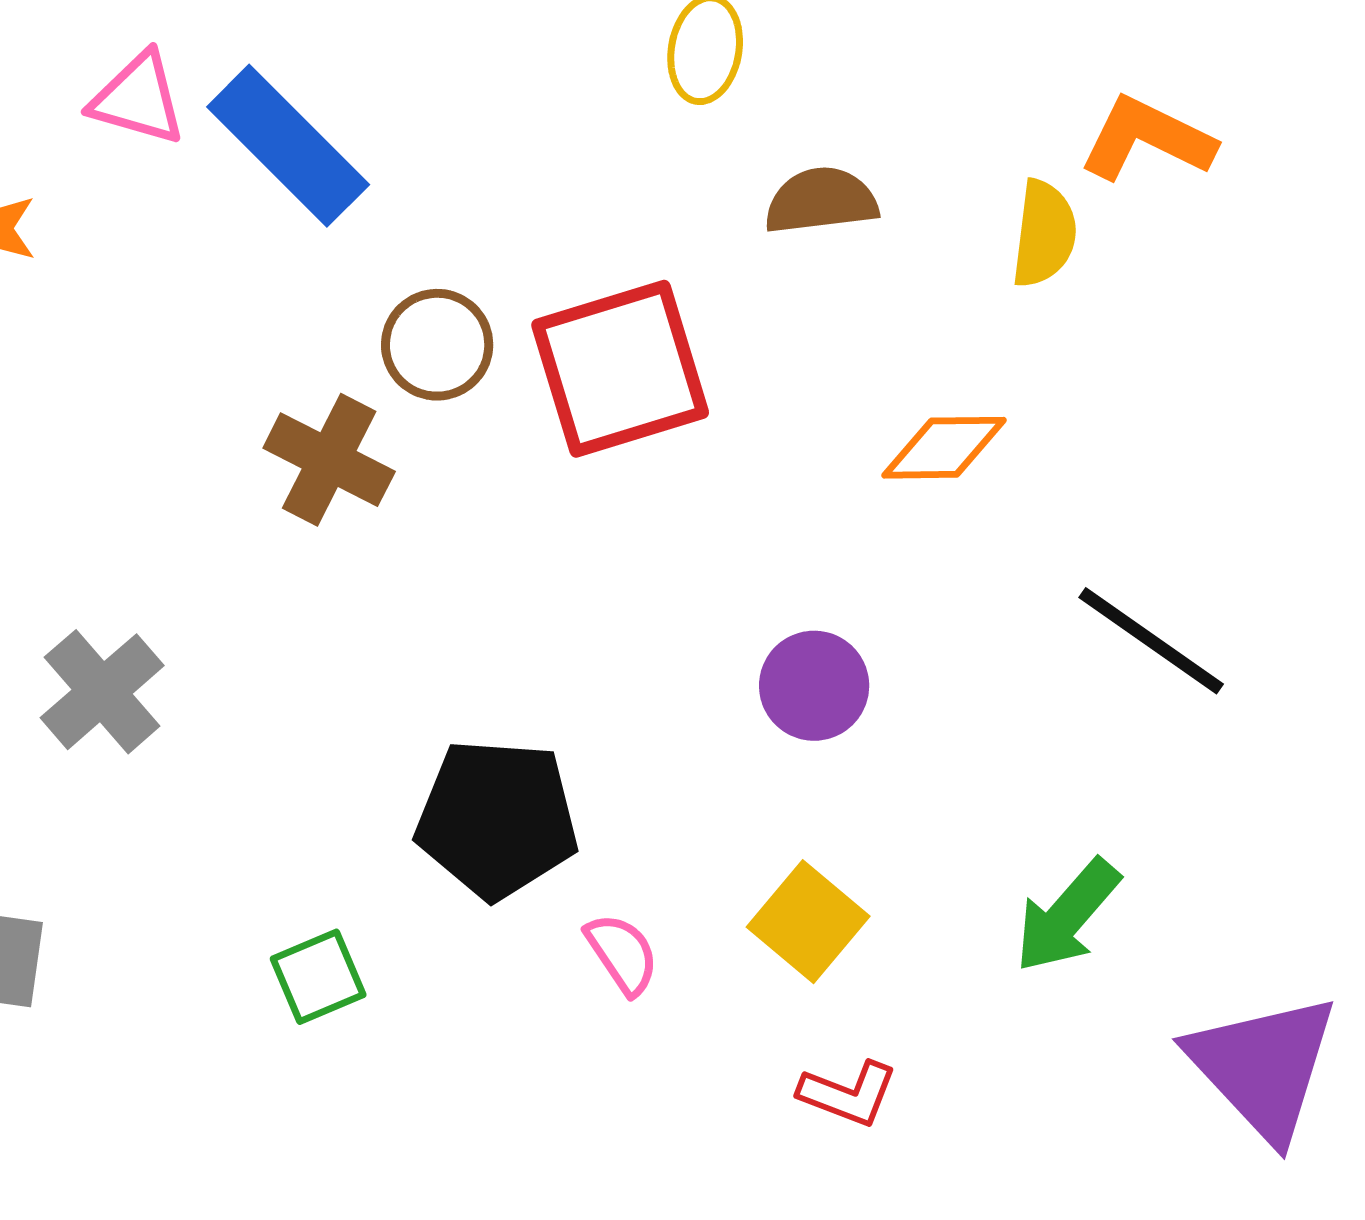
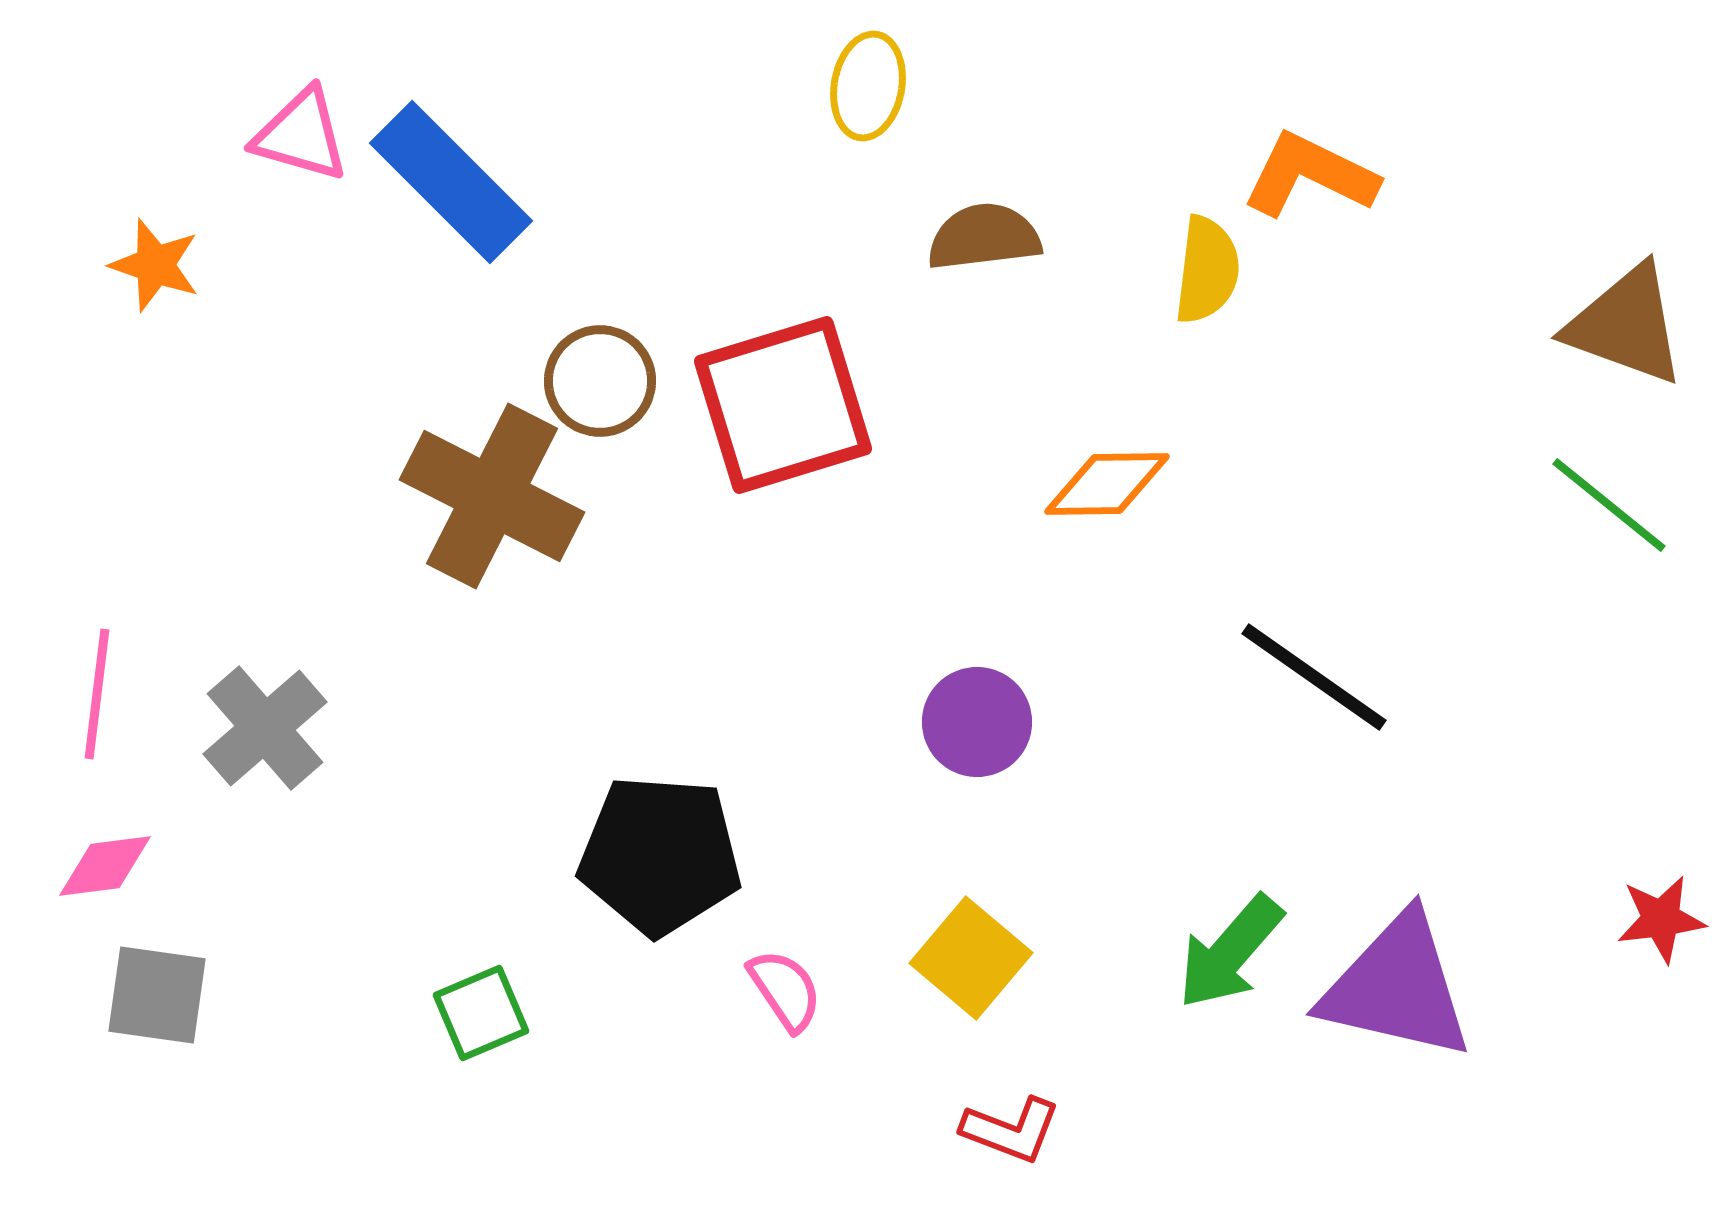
brown cross: (329, 460) -> (492, 496), size x1.4
purple triangle: (1263, 1067) -> (1397, 987), moved, turned -34

